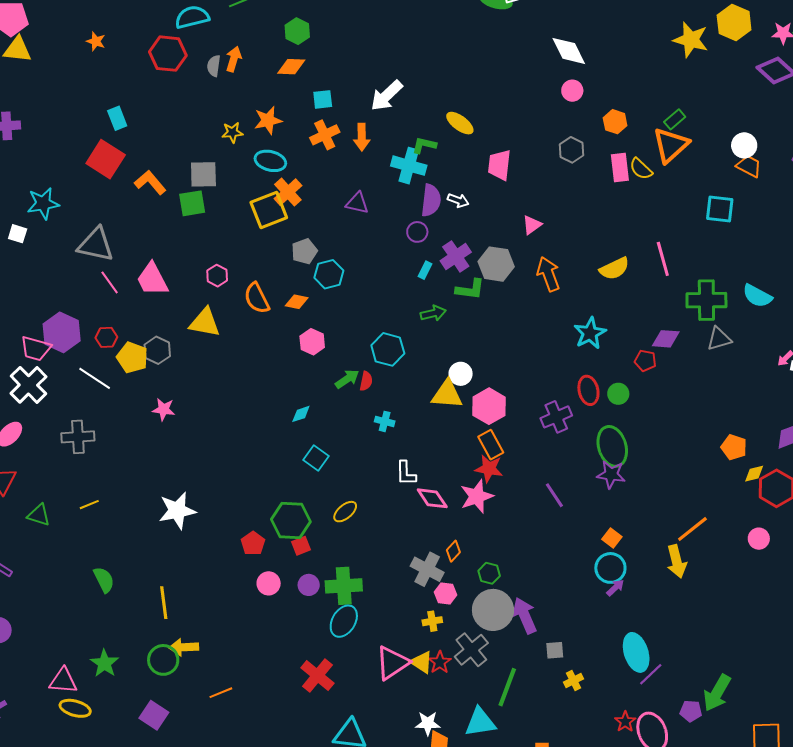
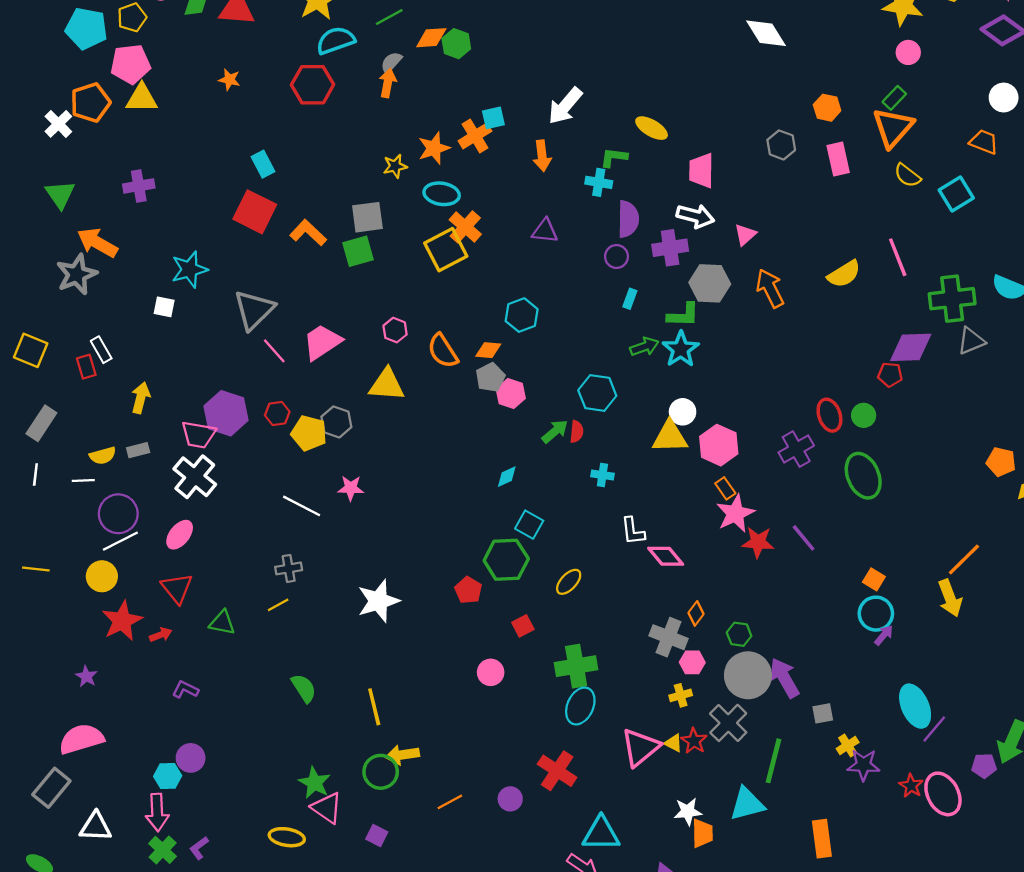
gray semicircle: (214, 66) -> (391, 62), moved, turned 40
orange diamond: (291, 67) -> (431, 38), moved
pink circle: (572, 91) -> (908, 52), moved
orange cross: (325, 135) -> (475, 136), moved
white circle: (744, 145) -> (1004, 98), moved
cyan cross: (409, 166) -> (599, 182), size x0.7
yellow semicircle: (641, 169) -> (907, 175), moved
white arrow: (458, 200) -> (695, 216), moved, size x1.5
cyan square: (720, 209) -> (956, 194), turned -32
gray triangle: (96, 245) -> (254, 310), turned -51
gray pentagon: (304, 251) -> (490, 377), moved
purple cross: (456, 256) -> (670, 248), moved, turned 32
pink trapezoid: (152, 279) -> (322, 342), turned 90
cyan star: (590, 333) -> (681, 349), moved
purple diamond: (666, 339) -> (911, 347), size x1.4
white line: (95, 378) -> (302, 506), moved
gray cross: (78, 437) -> (289, 568), moved, size x0.7
orange rectangle: (491, 445) -> (725, 488), size x0.7
red star: (489, 469) -> (758, 542), moved
purple star: (611, 474) -> (863, 765), moved
pink star: (477, 496) -> (735, 514), moved
green hexagon: (291, 521) -> (506, 560), moved
red pentagon: (253, 543) -> (468, 590), moved
purple circle: (309, 585) -> (510, 799), moved
yellow triangle: (422, 662) -> (673, 743), size x0.7
pink triangle: (63, 681) -> (327, 808), moved, turned 36
purple square: (154, 715) -> (377, 836), size x0.7

